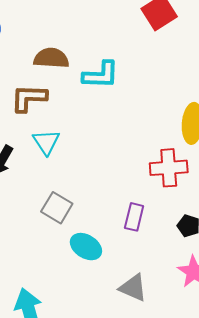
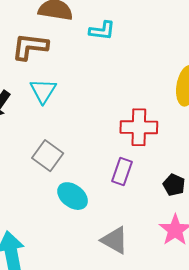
cyan L-shape: (101, 75) -> (102, 31), size x0.7
red cross: (169, 168) -> (139, 127), moved

